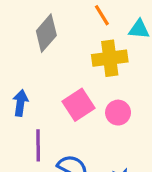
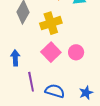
yellow cross: (110, 58) -> (51, 23), moved

